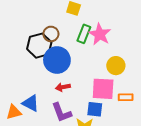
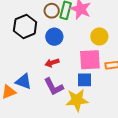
brown circle: (51, 34) -> (52, 11), moved
blue circle: (57, 60) -> (54, 37), moved, size x0.7

